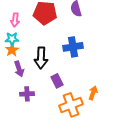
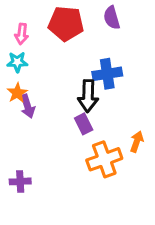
orange star: (12, 50) -> (17, 93), moved
black arrow: (41, 58) -> (88, 96), moved
purple cross: (27, 94) -> (20, 181), moved

